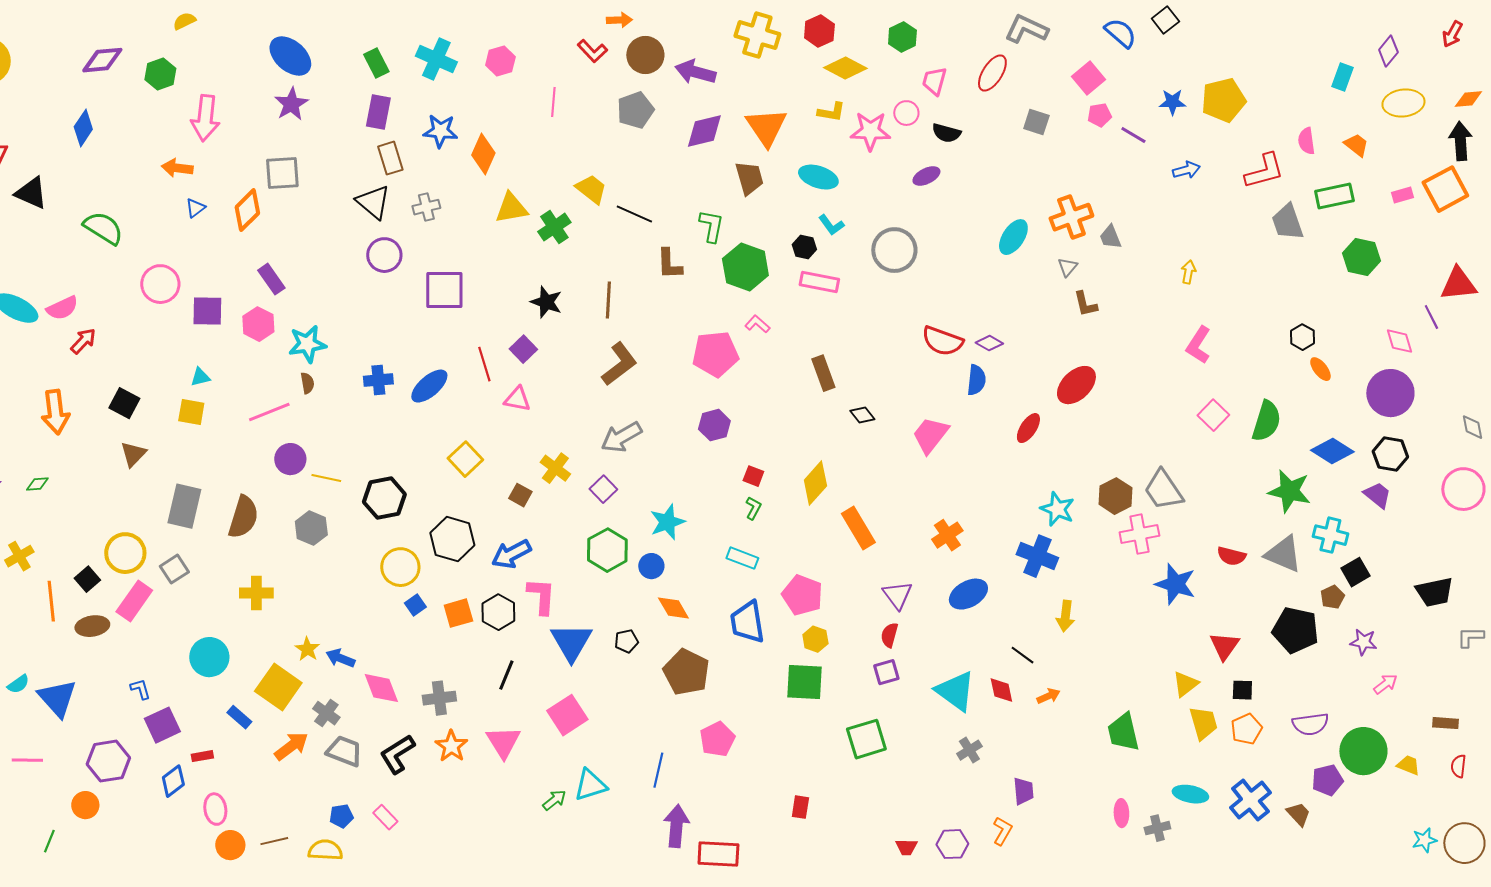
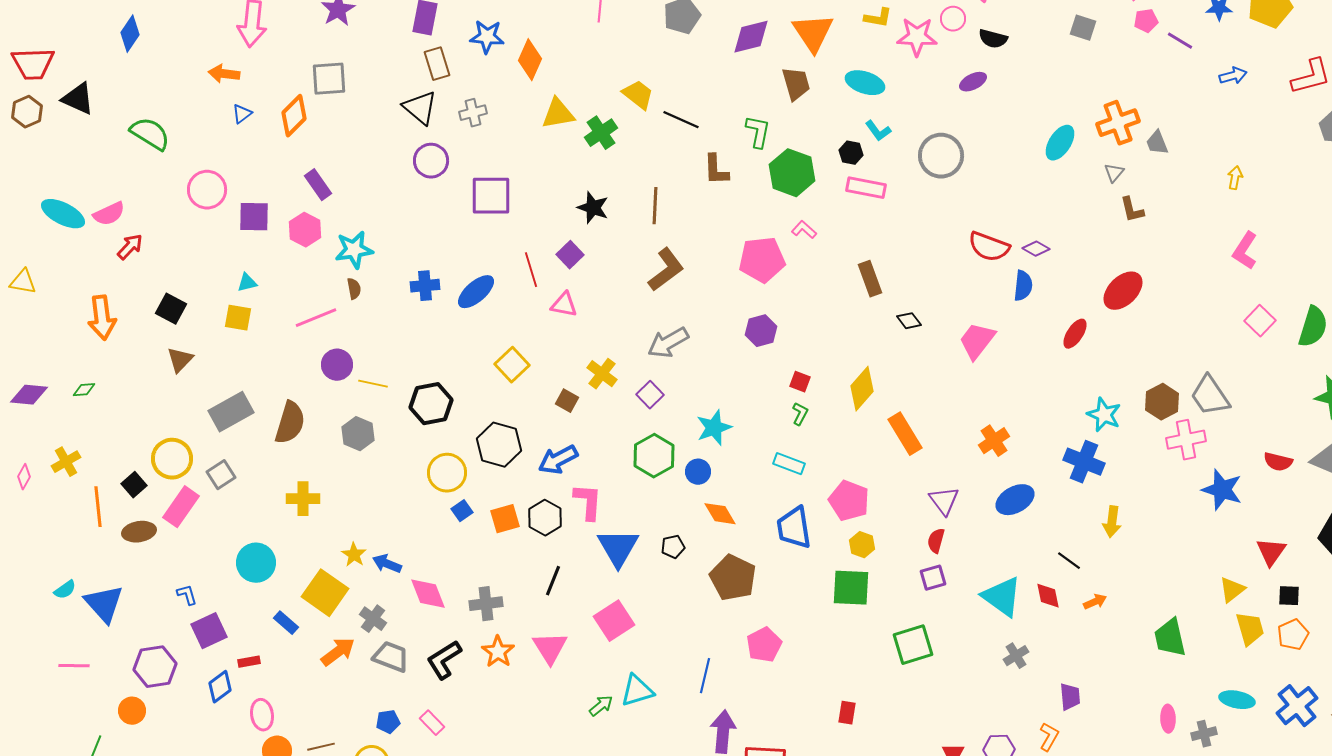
gray rectangle: (184, 506) -> (231, 412), turned 48

